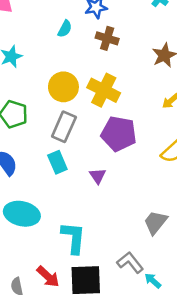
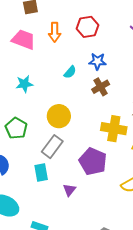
brown cross: (107, 38) -> (101, 87), turned 30
yellow cross: (104, 90) -> (114, 129), moved, turned -30

